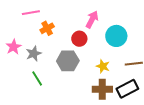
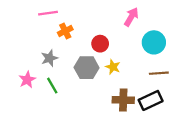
pink arrow: (92, 19) -> (131, 17), moved
cyan circle: (116, 36) -> (154, 42), moved
pink star: (13, 47) -> (27, 80), moved
yellow star: (103, 66) -> (113, 67), moved

